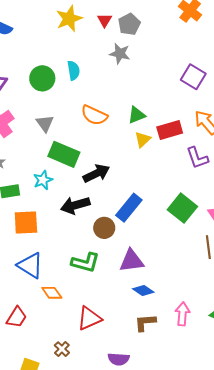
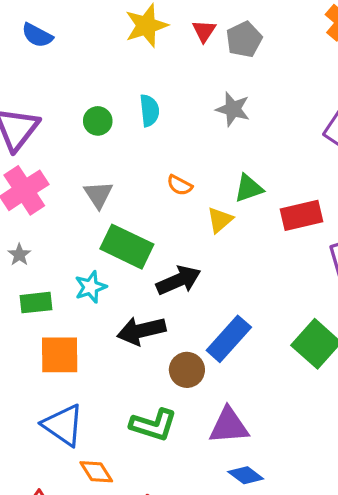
gray star: (120, 54) -> (233, 109), moved
green circle: (42, 78) -> (98, 121), size x0.7
orange semicircle: (94, 115) -> (180, 185), size x0.6
yellow triangle: (143, 139) -> (220, 220), moved

